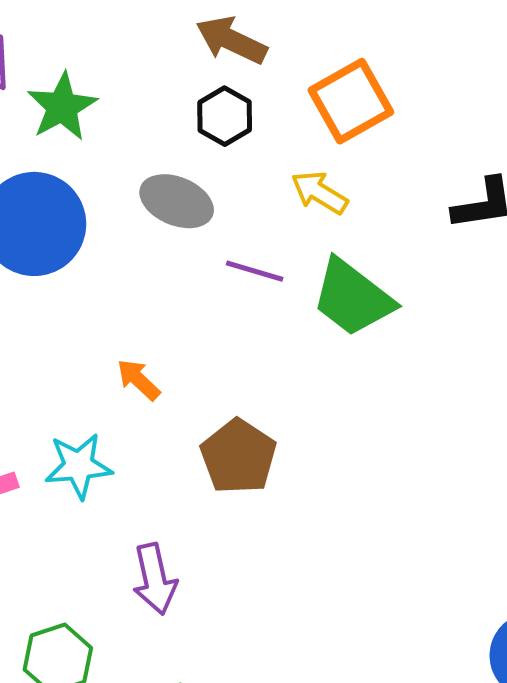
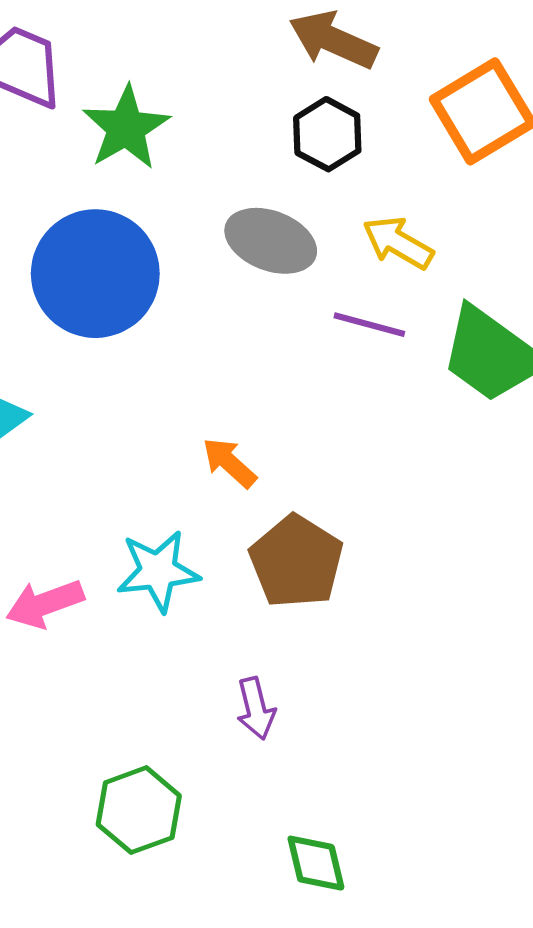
yellow arrow: (319, 192) -> (398, 243), moved
brown pentagon: (238, 456) -> (296, 562), moved
purple arrow: (155, 579) -> (256, 709), size x0.7

